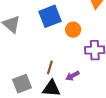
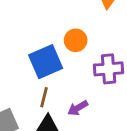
blue square: (50, 16) -> (46, 62), moved

